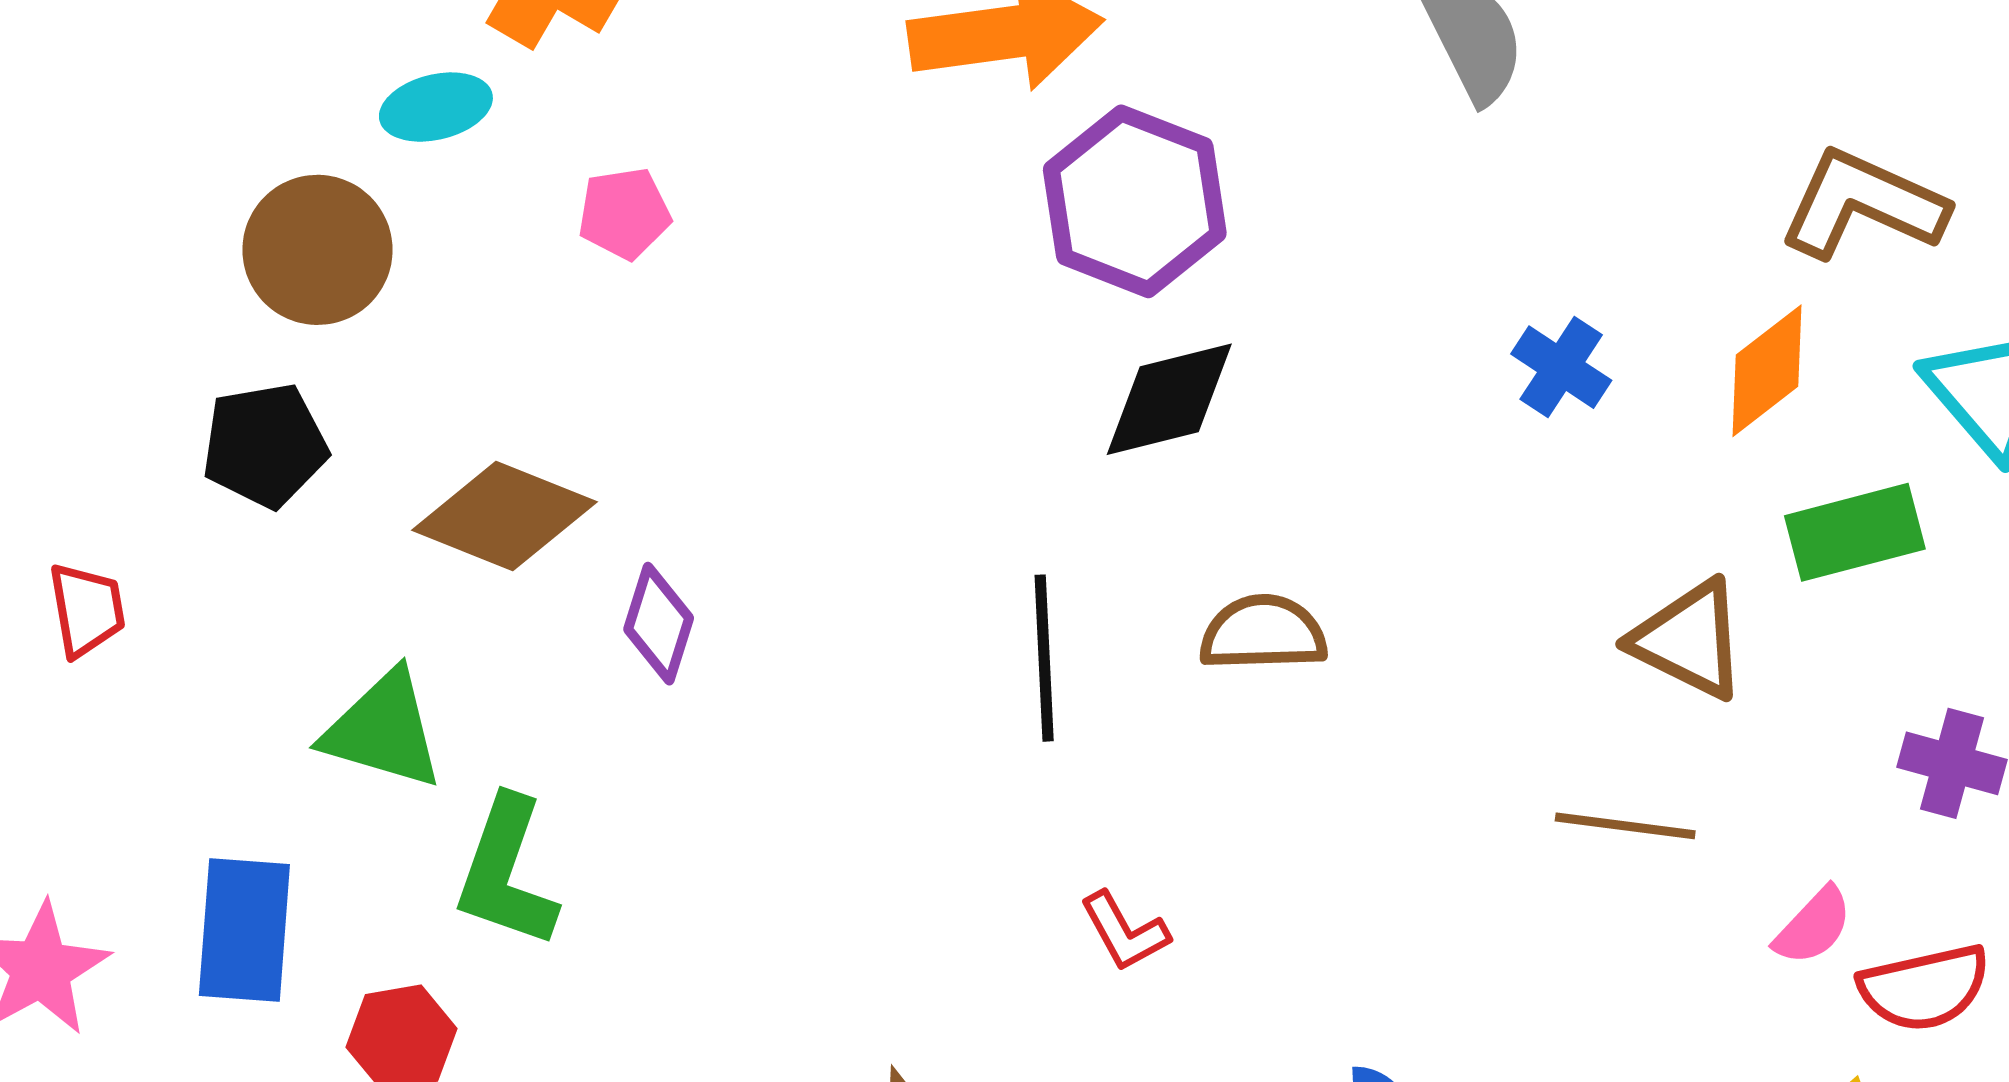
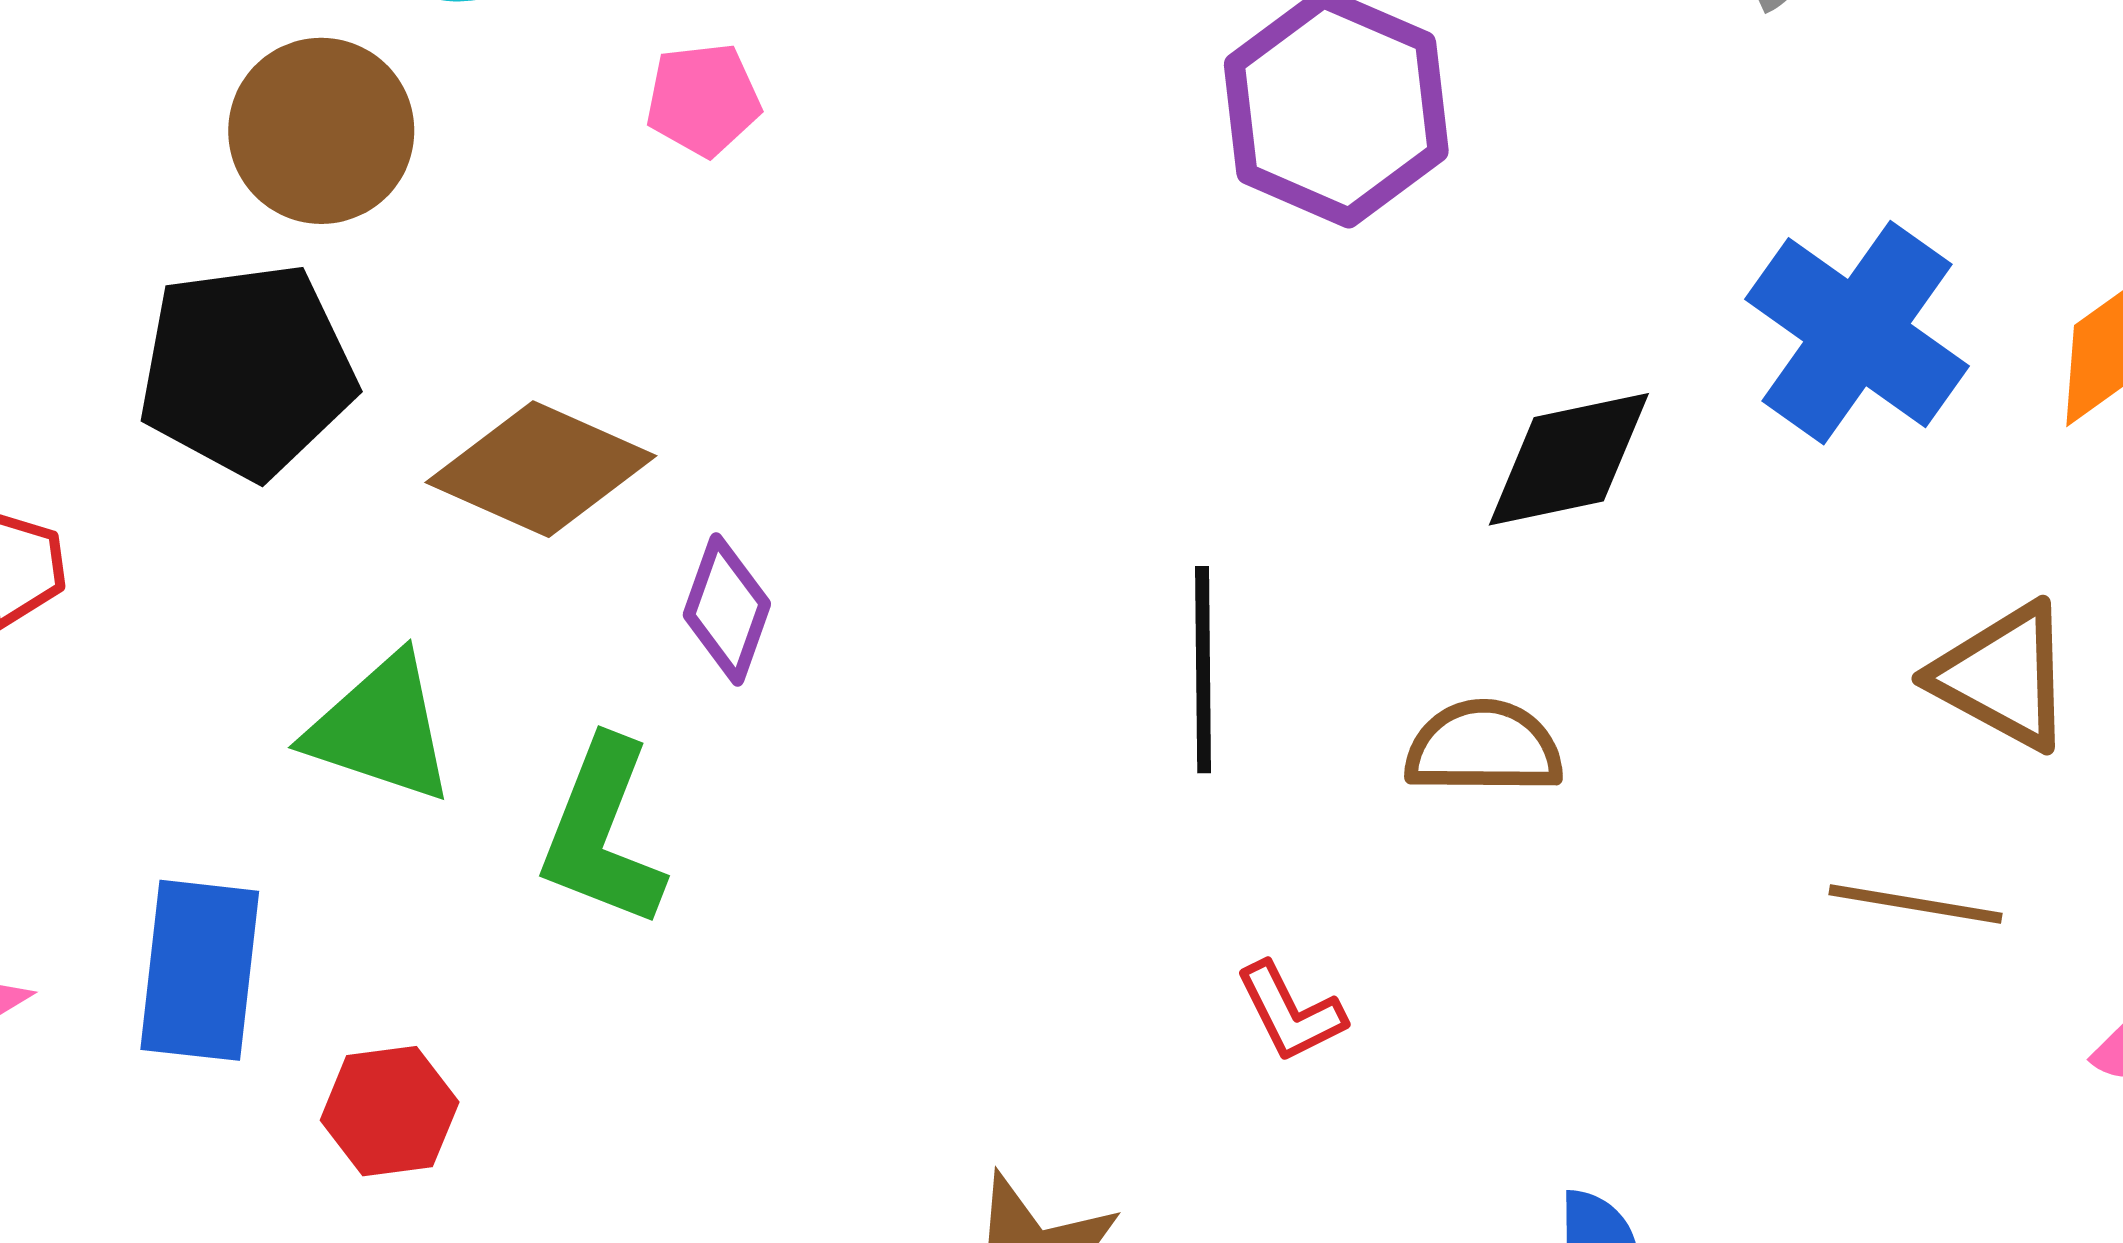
blue cross: (1561, 367) -> (1857, 333), size x1.8
black diamond: (1169, 399) -> (1569, 459), moved
black pentagon: (265, 445) -> (247, 371), size x1.4
brown semicircle: (1263, 633) -> (1484, 747), moved
green L-shape: (506, 872) -> (602, 833), moved

